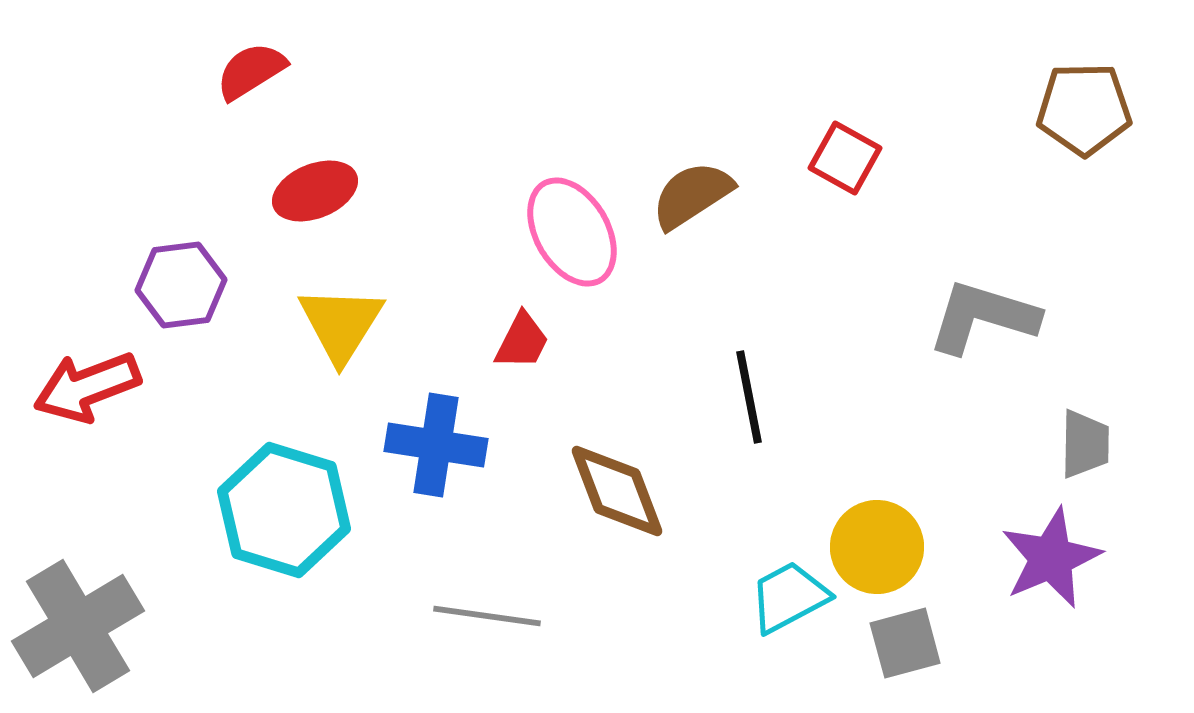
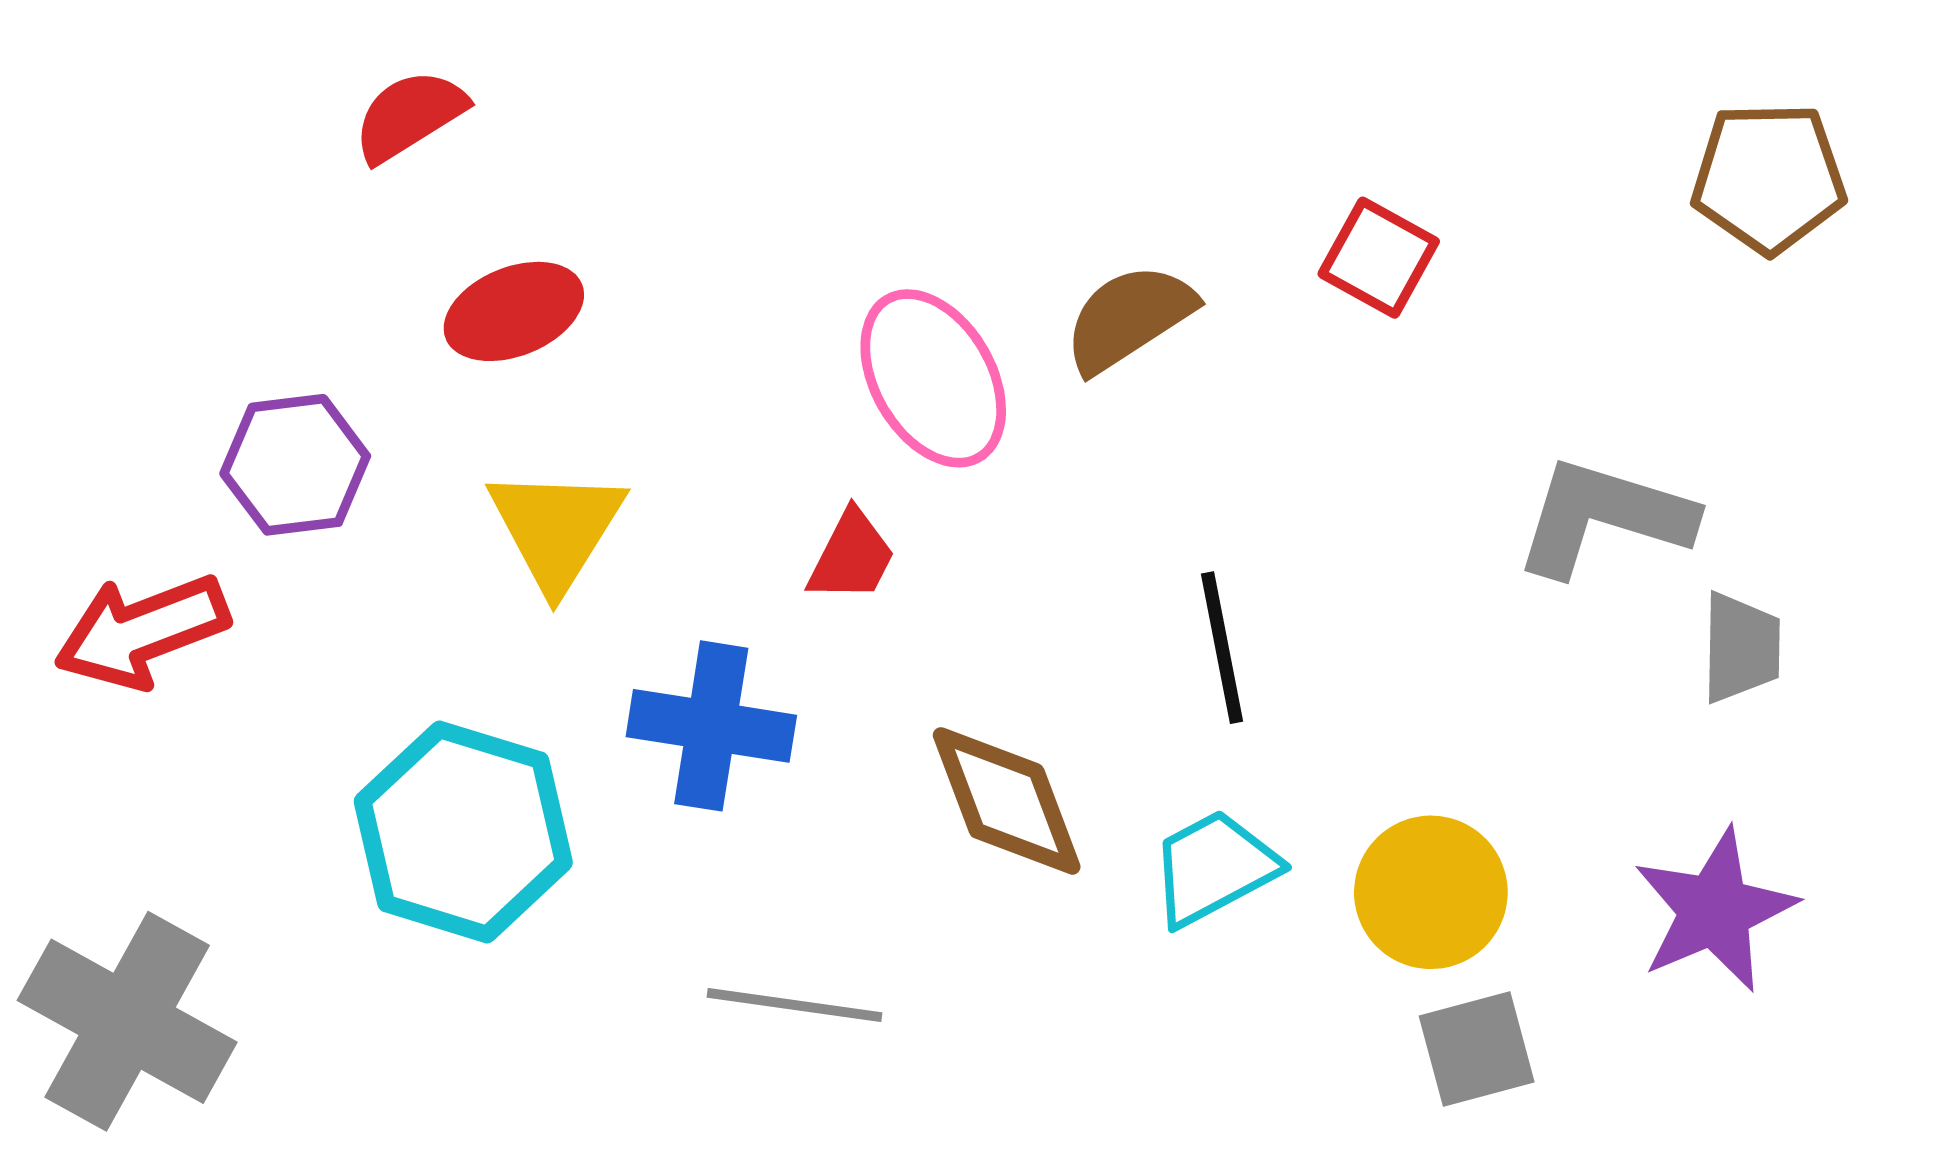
gray trapezoid: (1085, 444) -> (1741, 648), moved
cyan trapezoid: (789, 597) -> (1214, 868), moved
gray cross: (78, 626) -> (127, 1021), turned -30

